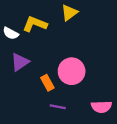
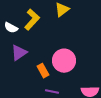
yellow L-shape: (35, 24) -> (32, 20), turned 110

